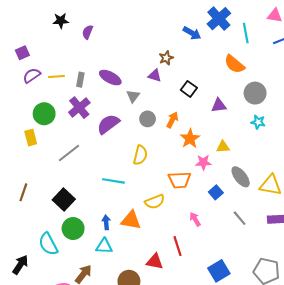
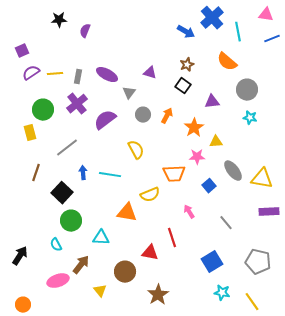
brown star: (166, 58) -> (187, 65), moved
orange star: (190, 139) -> (194, 128), moved
yellow semicircle: (140, 155) -> (136, 150), turned -42
brown line: (23, 192) -> (36, 173), moved
gray line: (240, 218) -> (226, 223), moved
blue arrow: (106, 222) -> (83, 173), moved
cyan semicircle: (48, 244) -> (56, 245), moved, size x0.6

